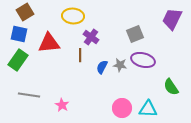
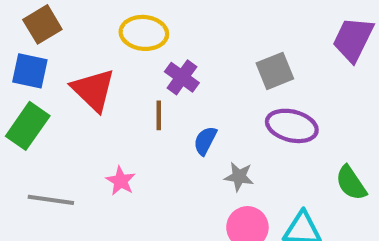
red triangle: (49, 43) -> (93, 90), turned 50
gray star: (120, 65) -> (239, 177), moved
pink star: (62, 105) -> (121, 181), moved

